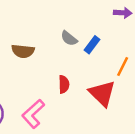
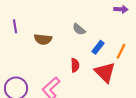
blue rectangle: (92, 45) -> (98, 47), moved

